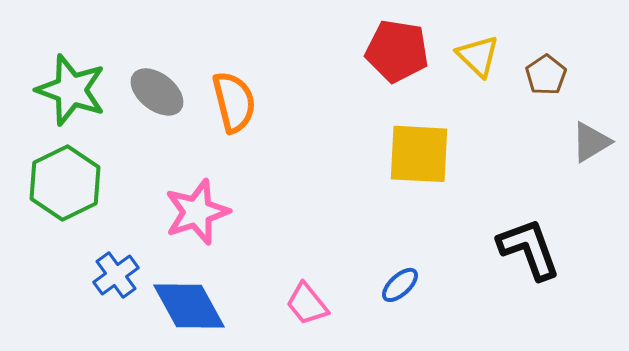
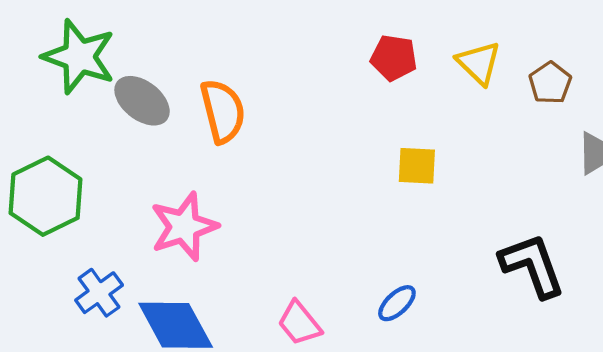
red pentagon: (397, 51) -> (394, 58), size x0.7
green star: (71, 90) -> (79, 57), moved
yellow square: (419, 154) -> (417, 166), size x0.6

